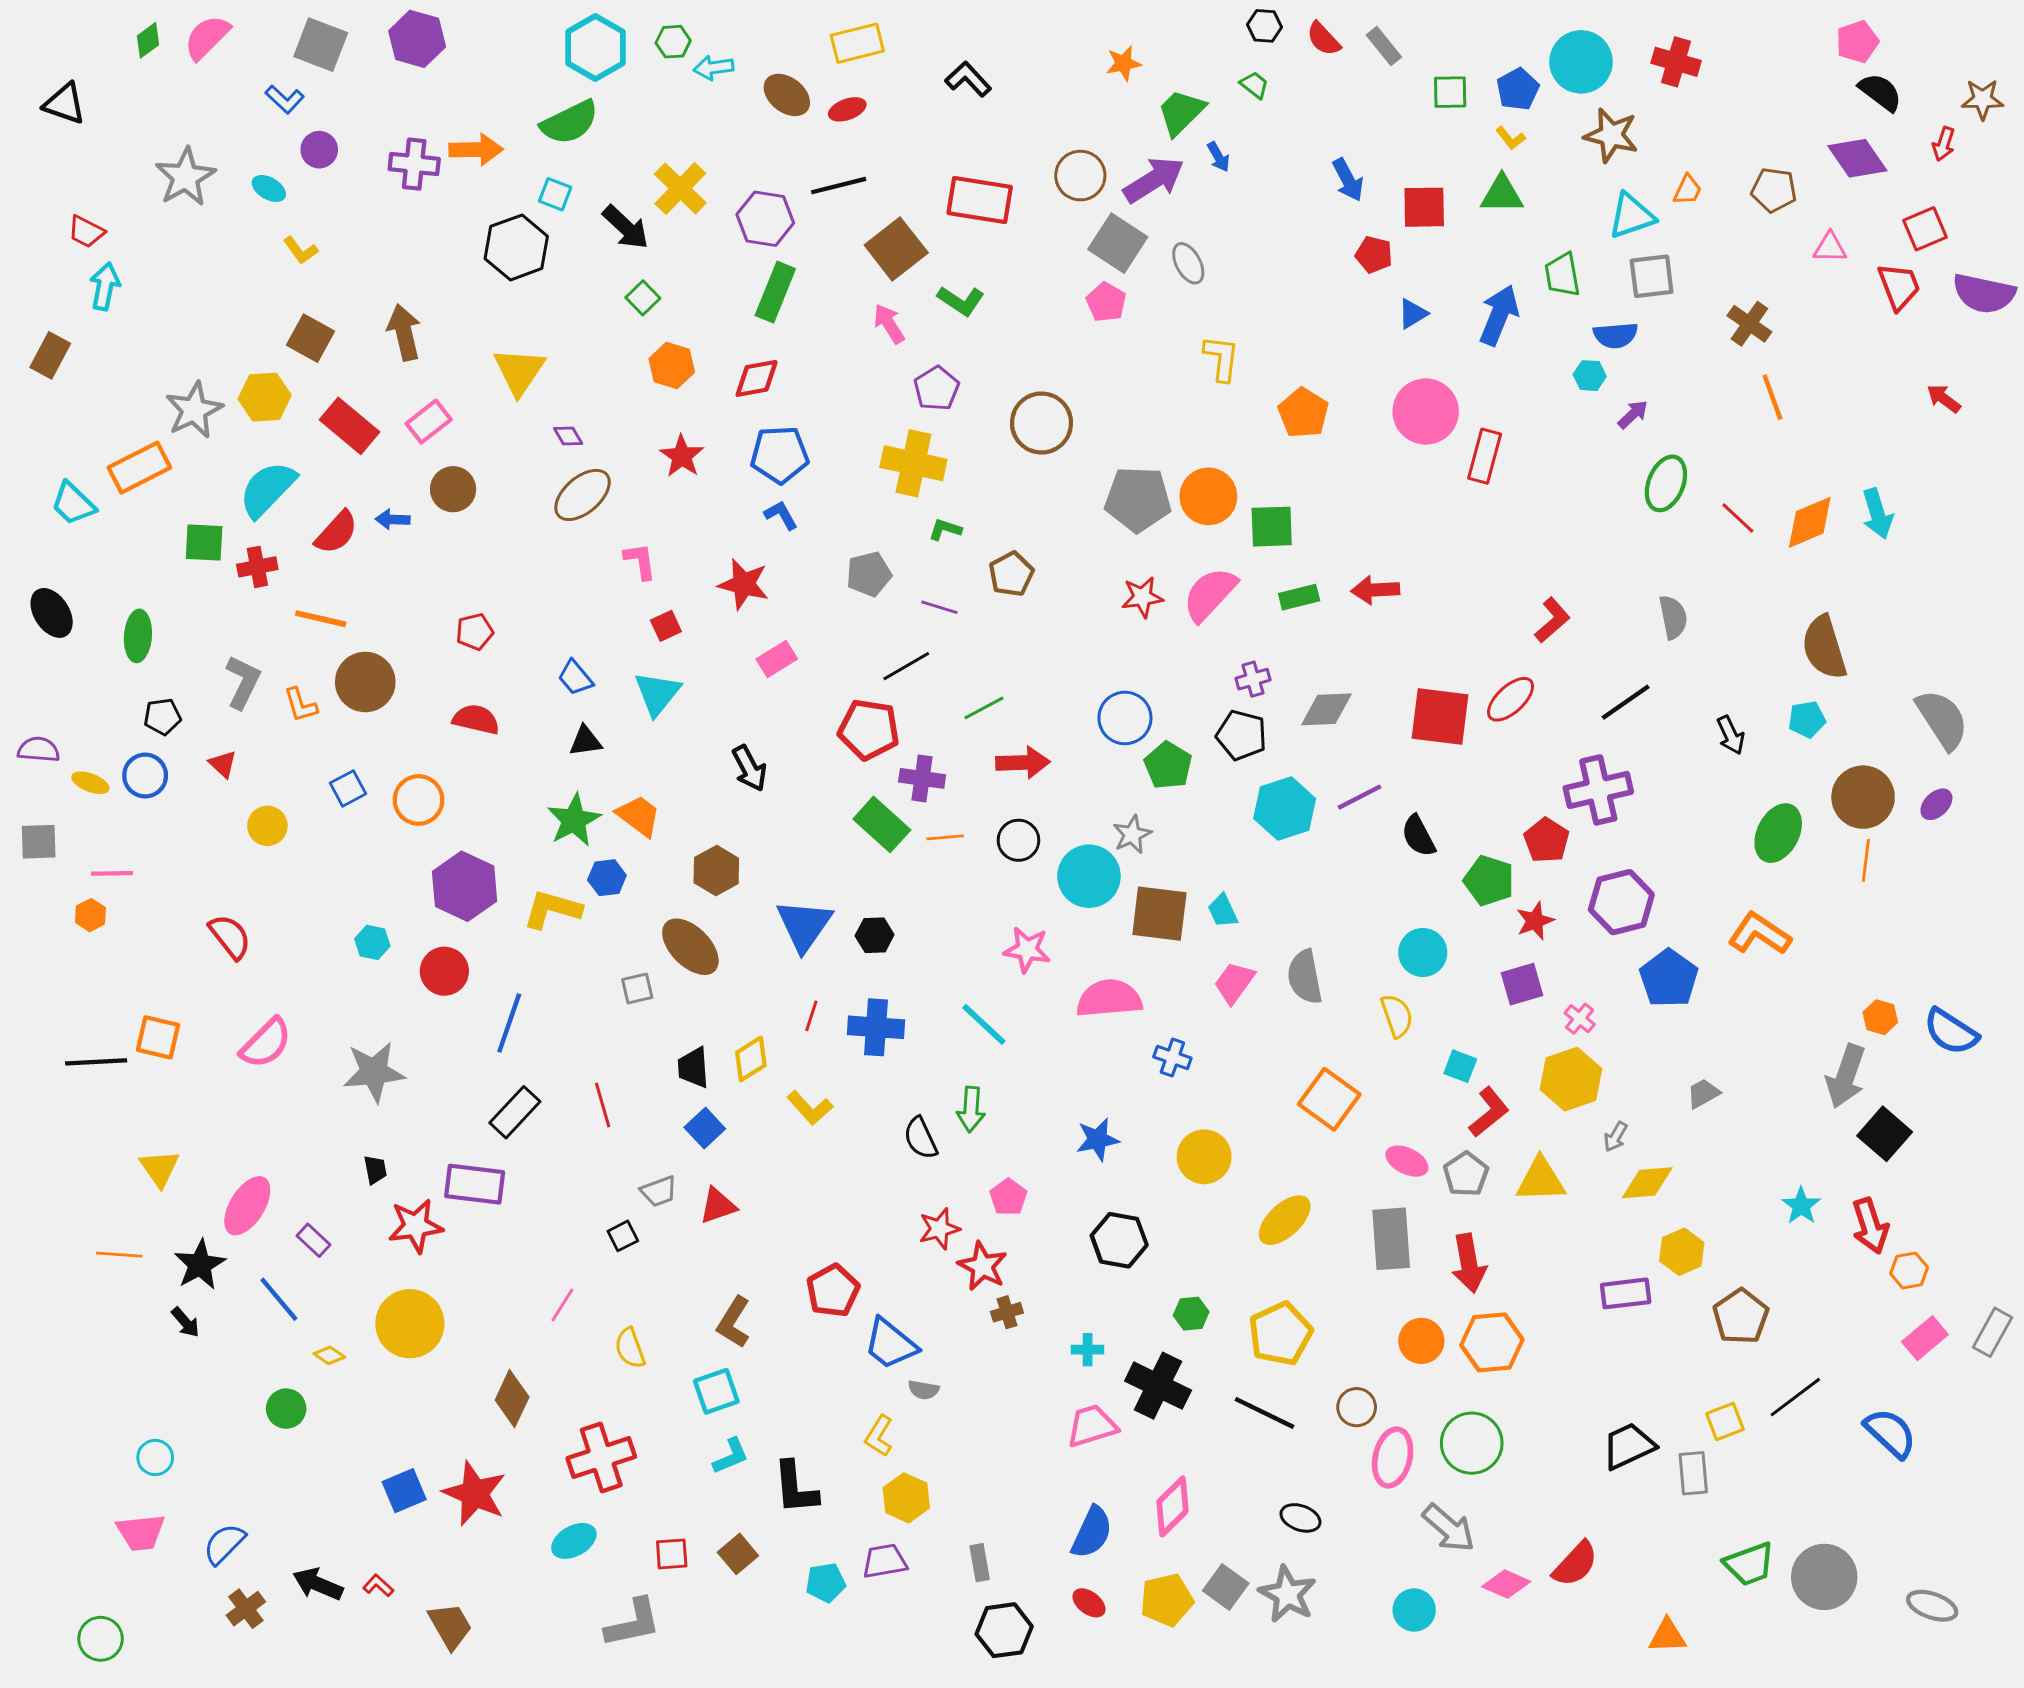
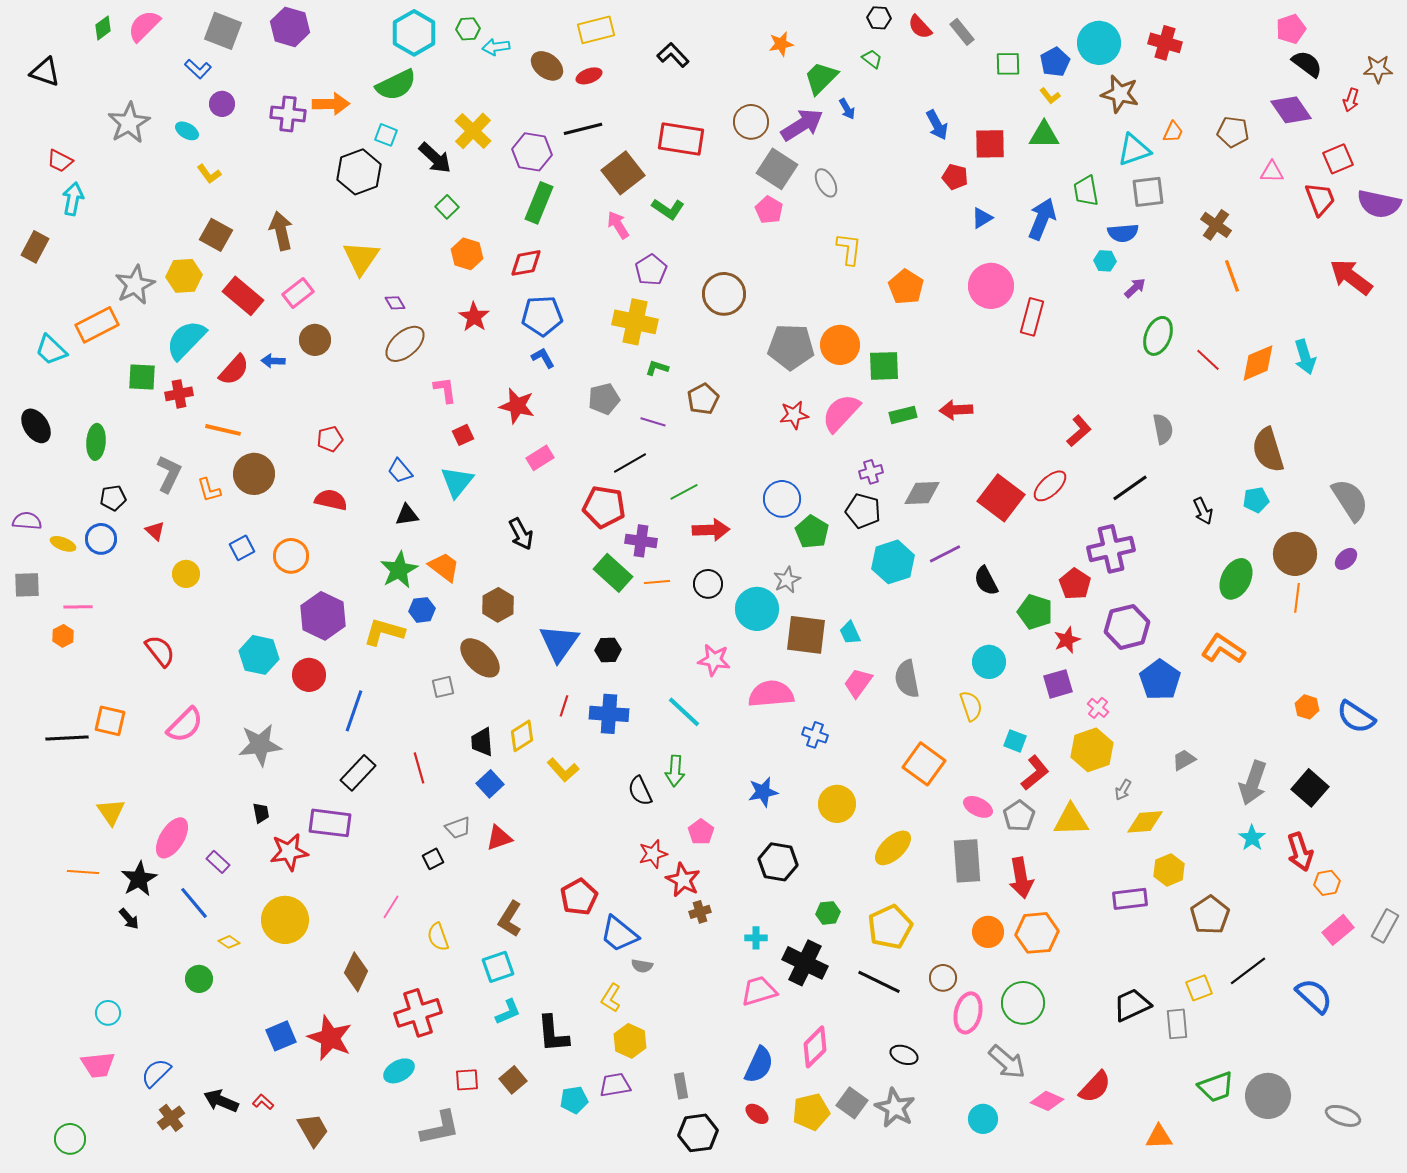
red arrow: (1944, 399) -> (1351, 277), size x1.8
red square: (1440, 717) -> (1001, 498), turned 30
cyan hexagon: (372, 942) -> (259, 655), size x1.6
gray arrow: (1846, 1076) -> (1253, 783), moved

